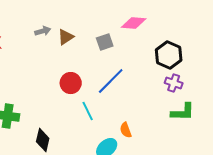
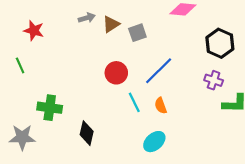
gray square: (105, 42) -> (137, 33), moved
purple cross: (174, 83) -> (214, 80), moved
orange semicircle: (126, 130) -> (161, 106), moved

